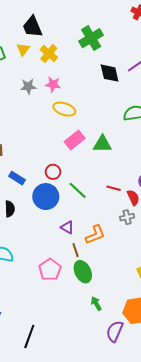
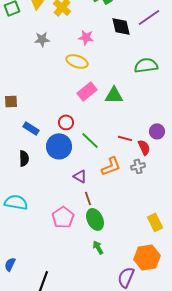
pink star: (53, 84) -> (86, 37), moved
orange L-shape: (95, 235) -> (111, 166), moved
green arrow: (96, 304) -> (98, 247), moved

